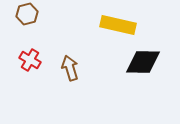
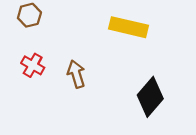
black diamond: (143, 62) -> (150, 97), moved, turned -51

